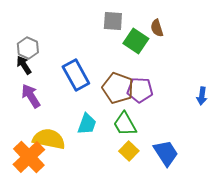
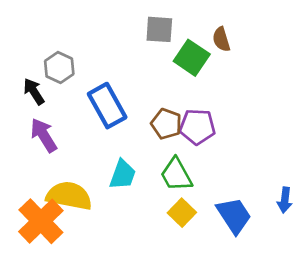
gray hexagon: (28, 48) -> (59, 68), moved
brown pentagon: (118, 88) -> (166, 124), size x0.7
blue arrow: (202, 96) -> (285, 200), moved

